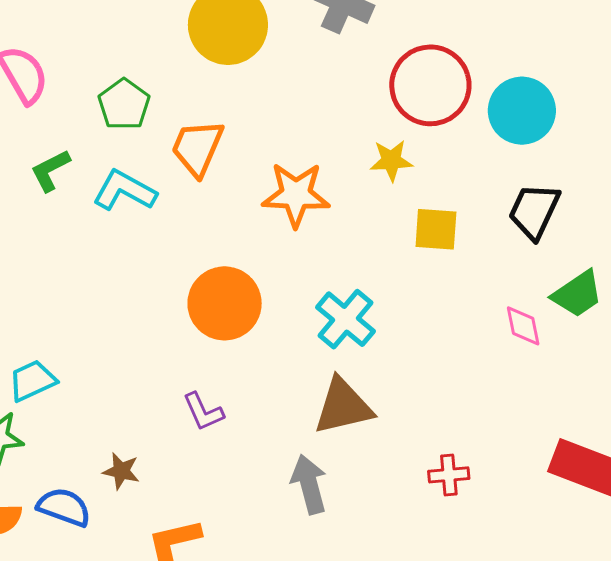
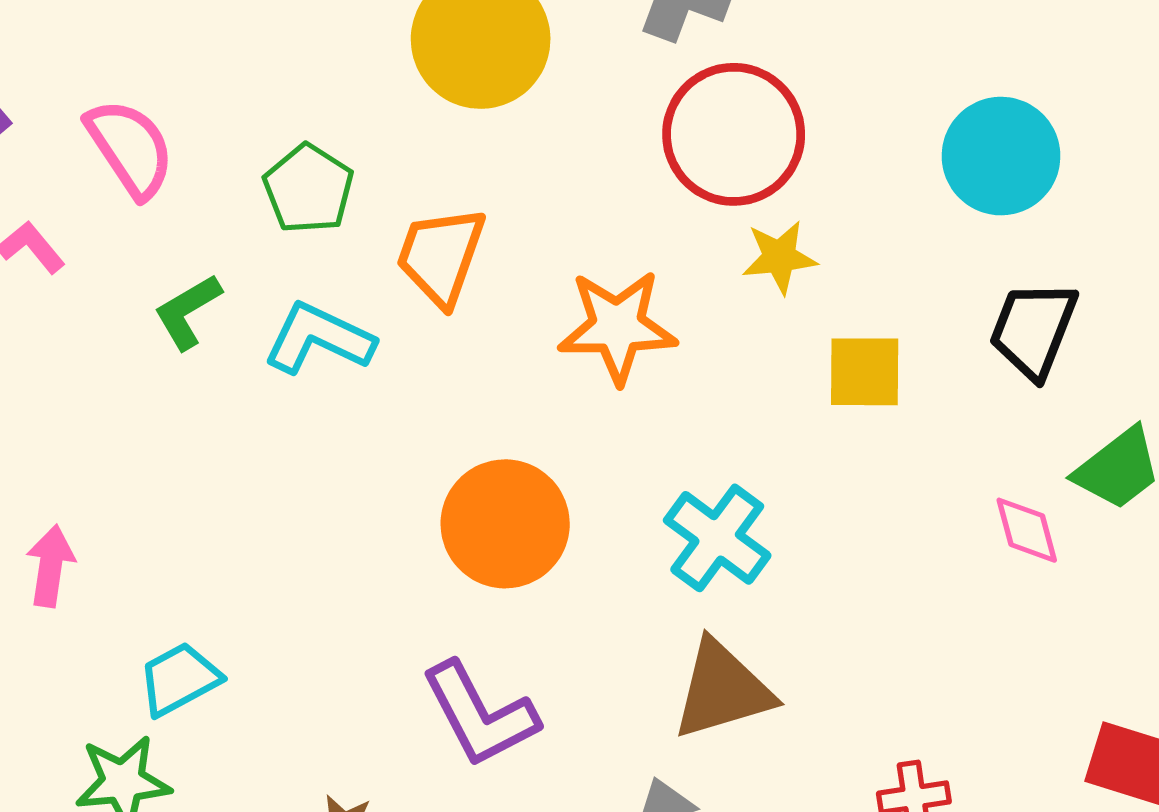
red circle: (430, 85) -> (734, 134), moved
purple L-shape: (203, 412) -> (480, 714), size x1.6

